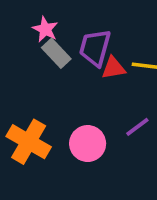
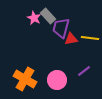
gray rectangle: (56, 53) -> (48, 16), moved

